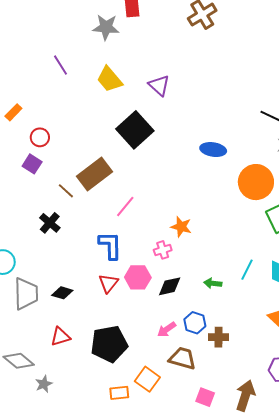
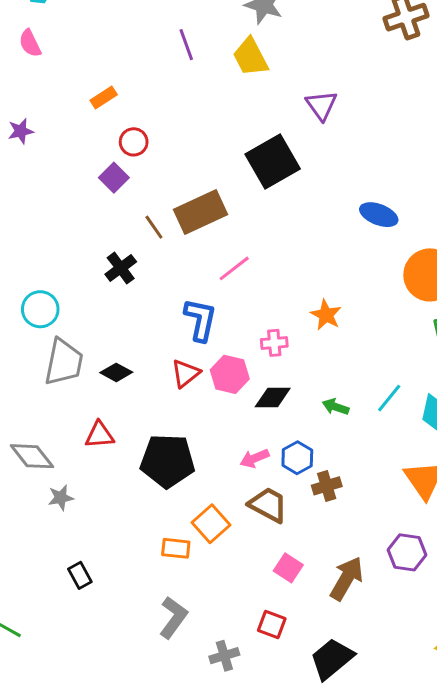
yellow trapezoid: (109, 79) -> (250, 57), moved
orange star: (181, 227) -> (326, 315), moved
brown cross: (219, 337) -> (327, 486), turned -30
orange rectangle: (119, 393) -> (176, 548), moved

